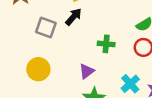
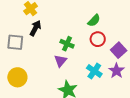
green cross: (106, 44) -> (67, 44), turned 32
purple triangle: (87, 71) -> (60, 61), moved

